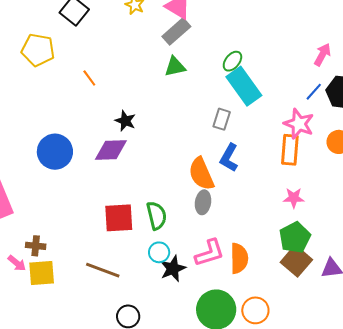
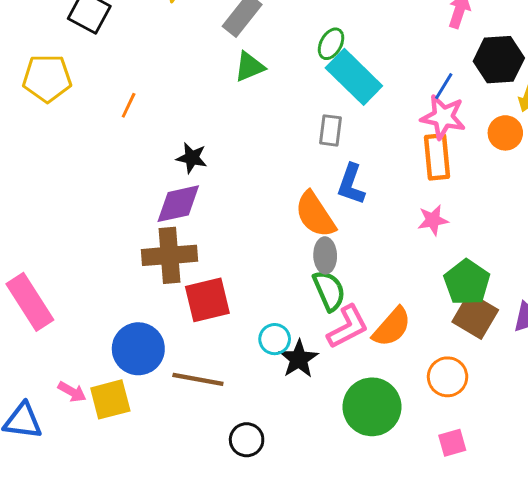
orange line: (89, 78) -> (129, 105), turned 72
blue line: (314, 92) -> (444, 86), moved
blue circle: (55, 152) -> (138, 349), moved
pink star: (294, 198) -> (433, 220), moved
green semicircle: (157, 216) -> (329, 291), moved
brown cross: (36, 246) -> (169, 255), moved, size x1.8
orange semicircle: (239, 258) -> (392, 327), turned 52
orange circle: (255, 310) -> (448, 377), moved

